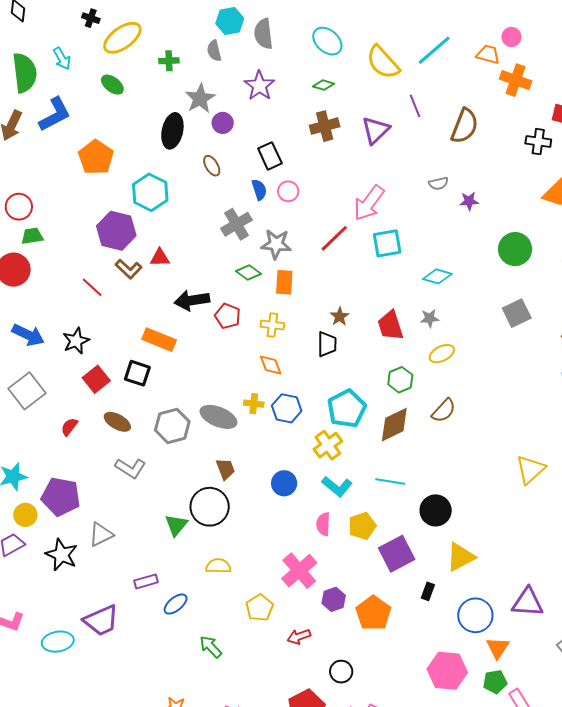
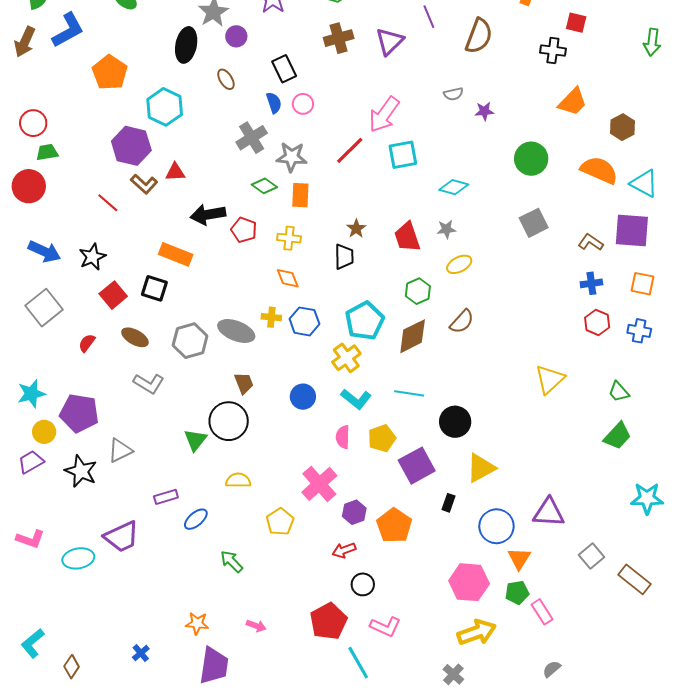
red arrow: (299, 637) -> (344, 550), moved

